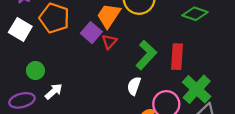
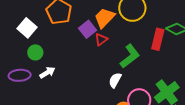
white square: (20, 29) -> (27, 28), moved
red rectangle: (177, 57) -> (158, 39), moved

